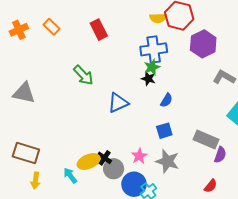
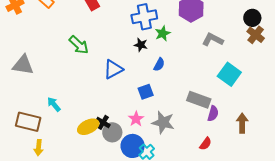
green star: (152, 67) -> (163, 33), moved
blue square: (164, 131) -> (146, 92), moved
cyan arrow: (70, 176) -> (54, 104), moved

